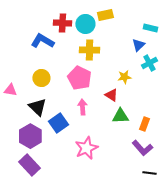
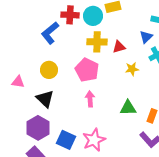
blue L-shape: (42, 41) -> (50, 33), turned -70
red triangle: (111, 95) -> (119, 47), moved, turned -48
blue square: (58, 123) -> (66, 140), moved, turned -30

